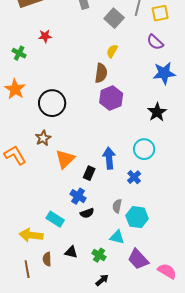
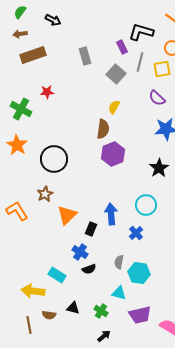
green cross: (19, 53) -> (21, 109), size x1.5
brown semicircle: (47, 259) -> (49, 315), turned -80
purple trapezoid: (138, 259) -> (140, 315), turned -60

